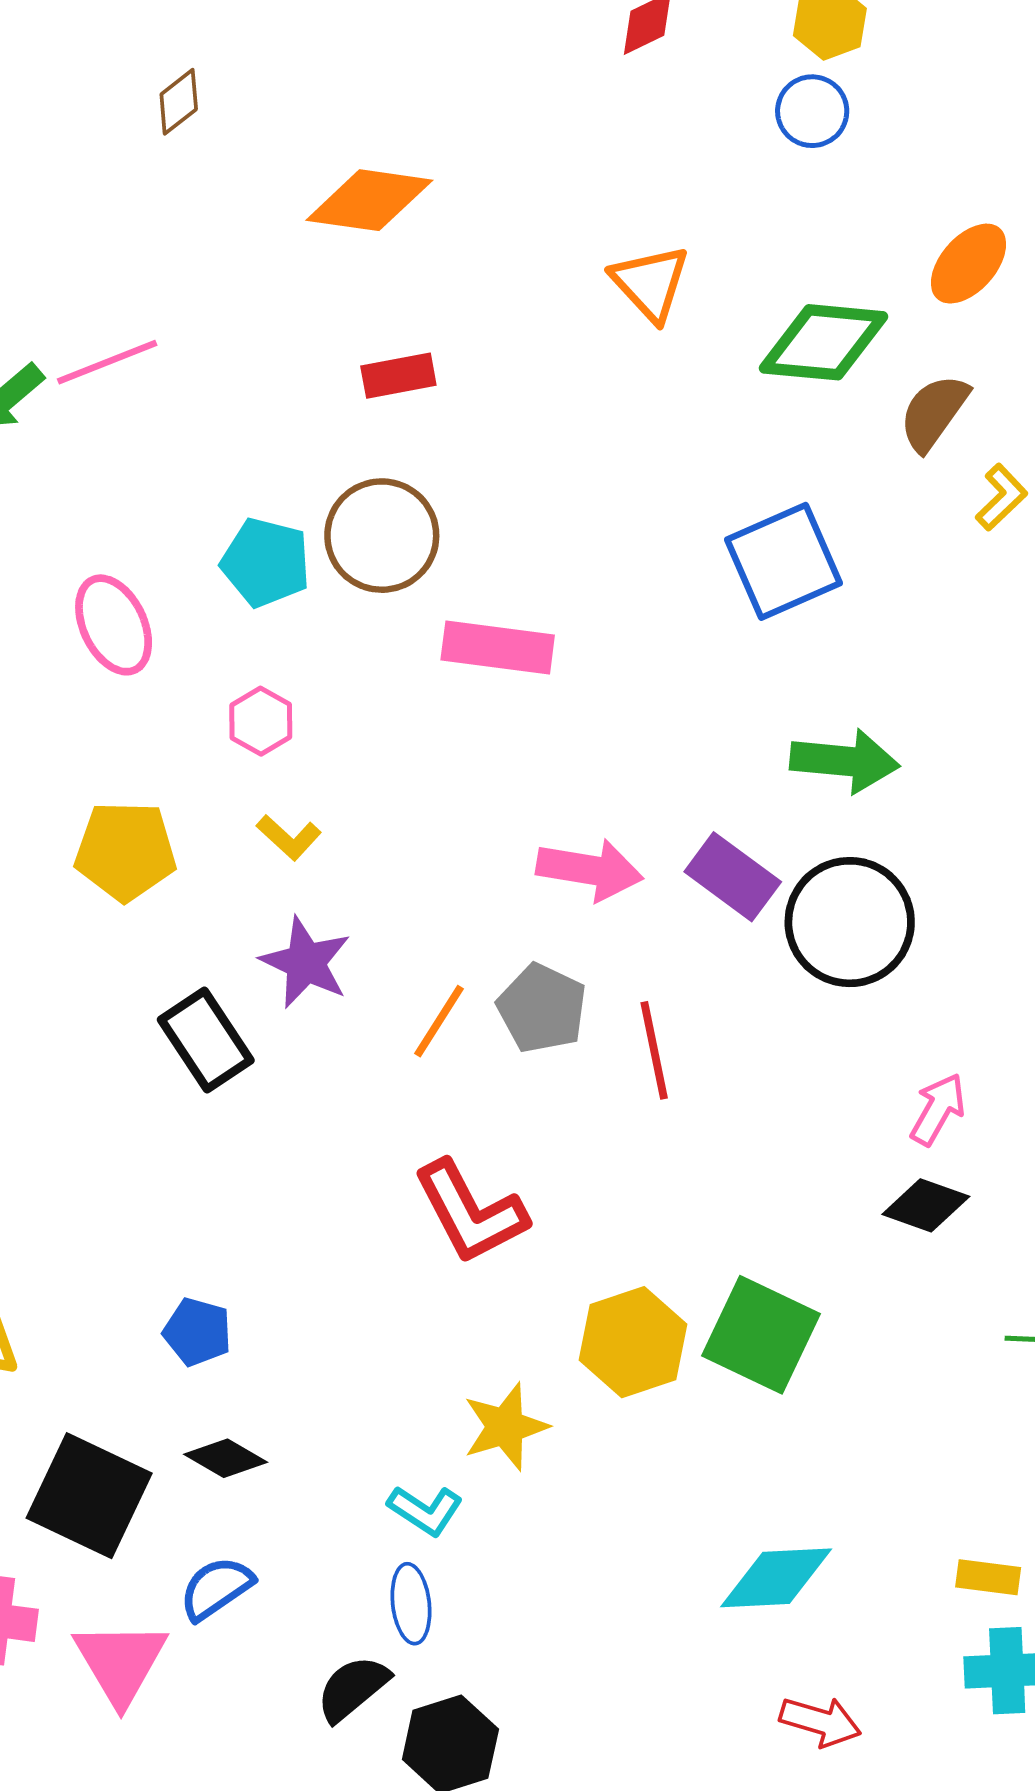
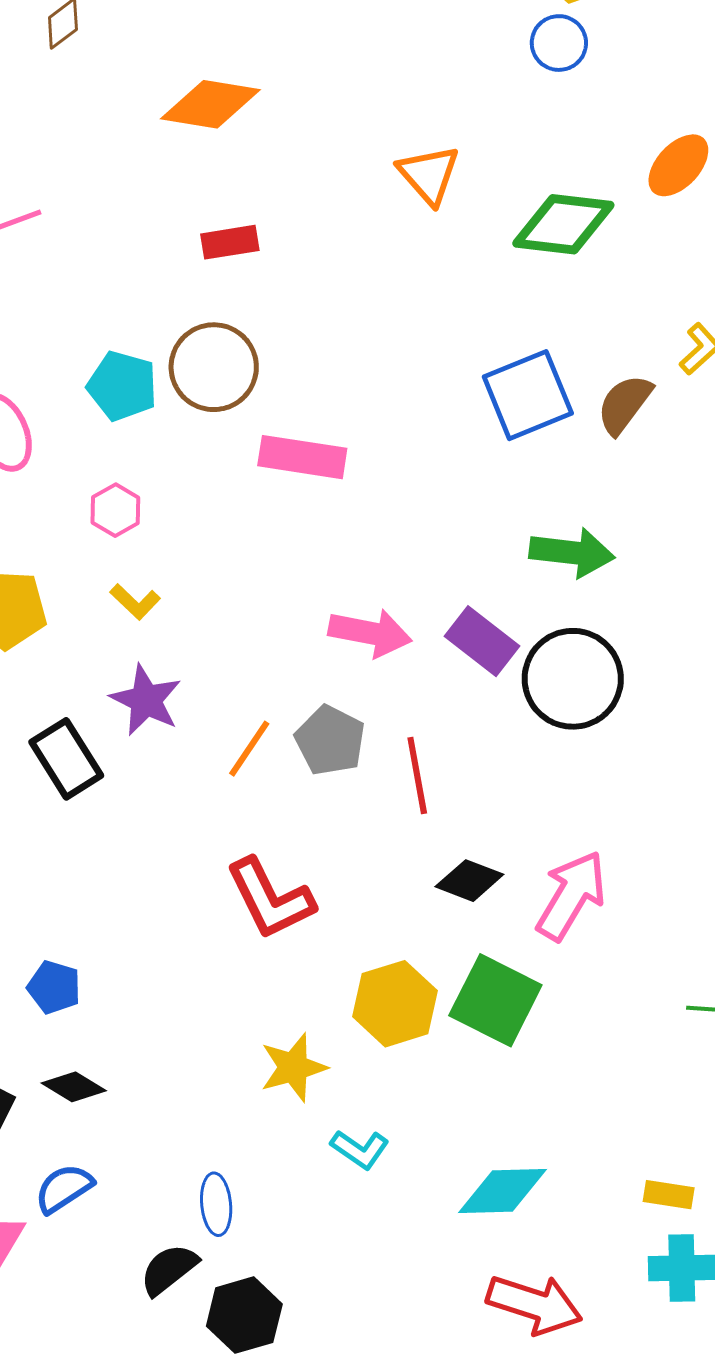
brown semicircle: (934, 413) -> (624, 404), moved
pink arrow: (938, 1109) -> (571, 896), moved, size x1.6
black diamond: (926, 1205) -> (469, 881), moved
cyan L-shape: (425, 1510) -> (360, 1149), moved
red arrow: (820, 1722) -> (534, 1304), size x1.5

